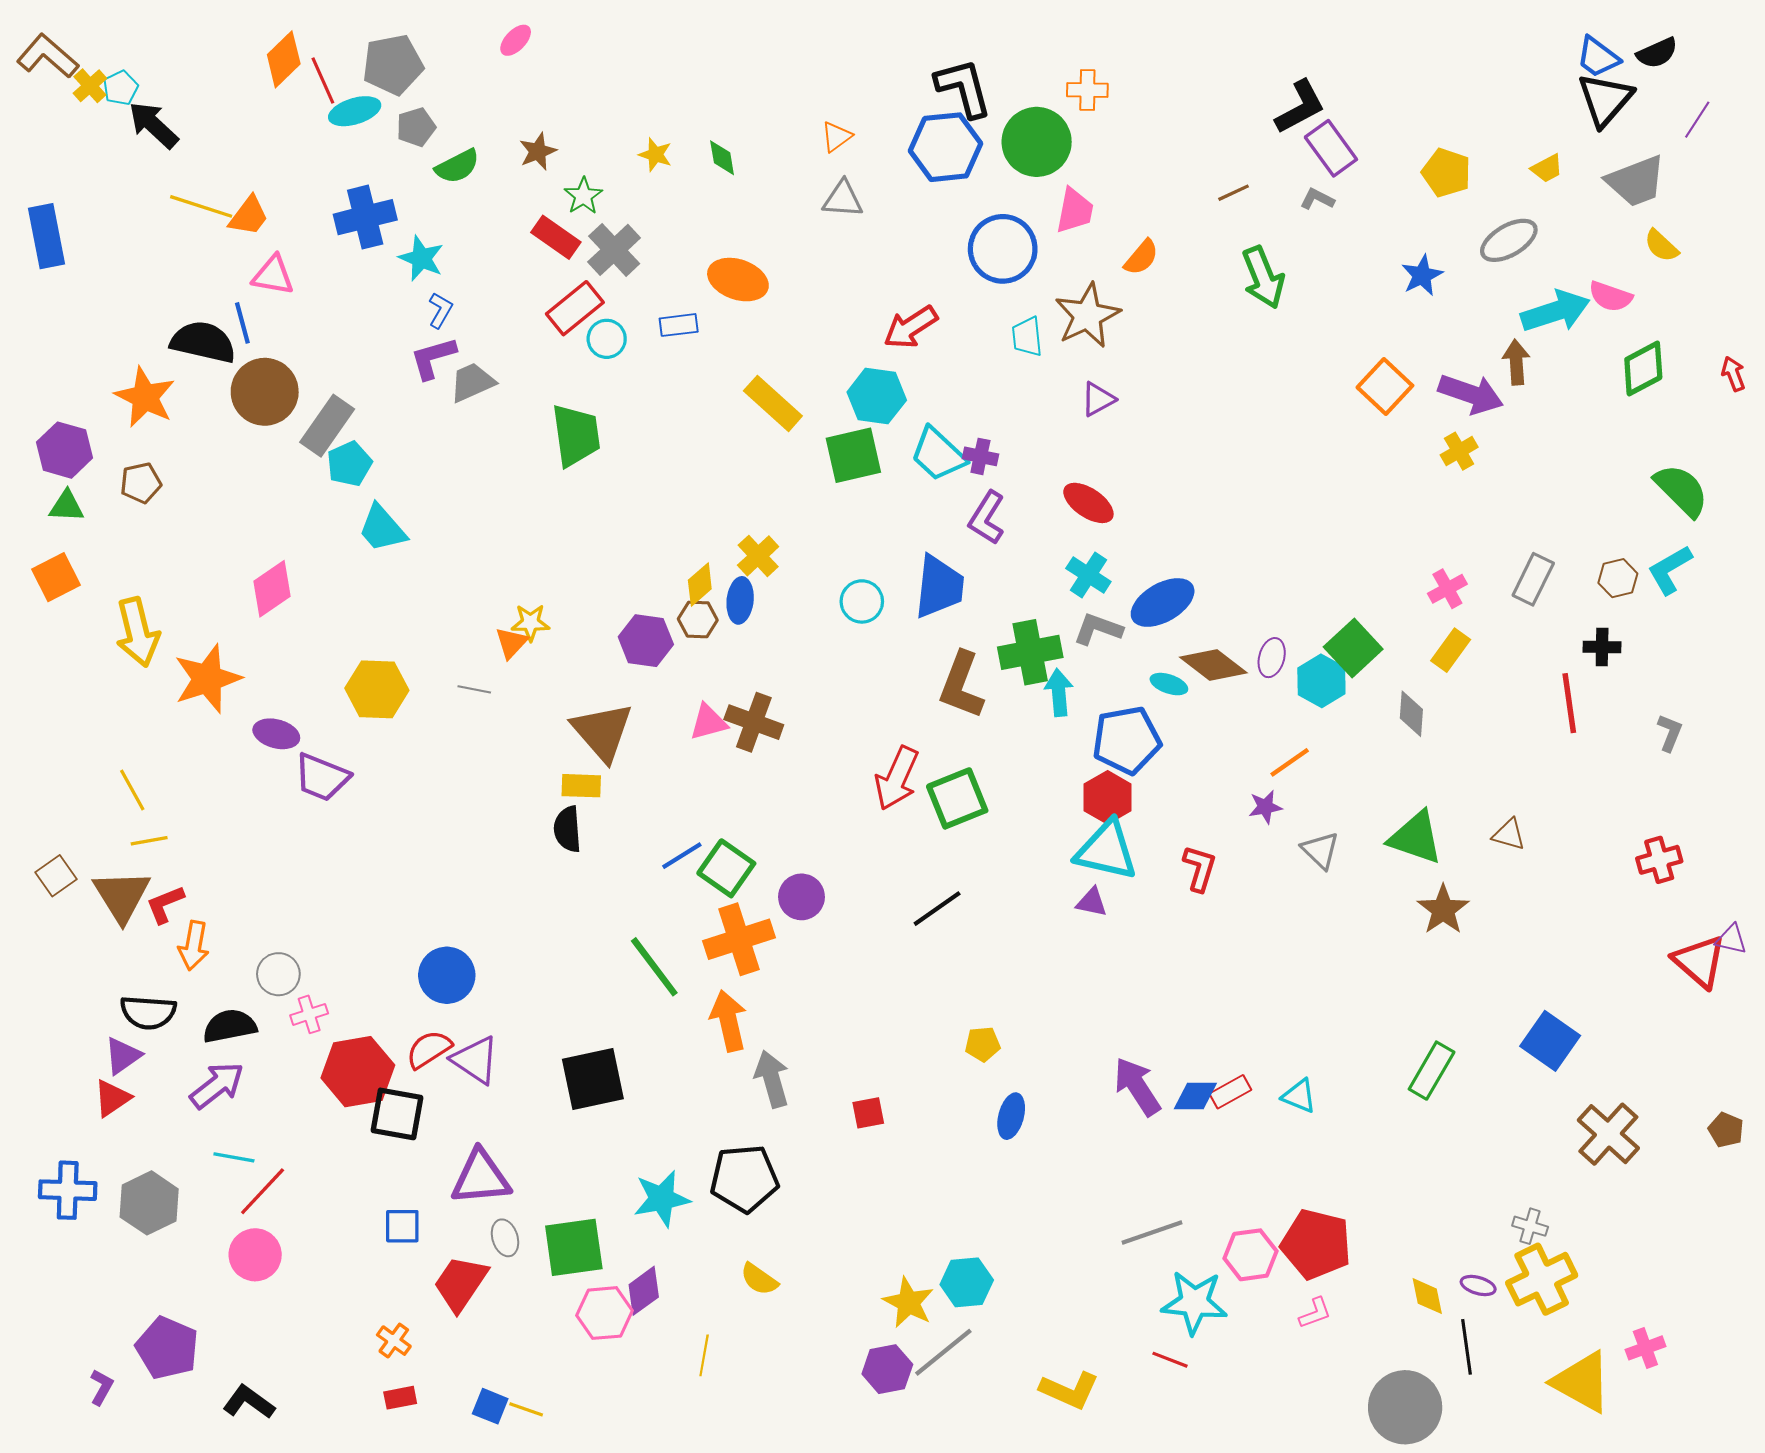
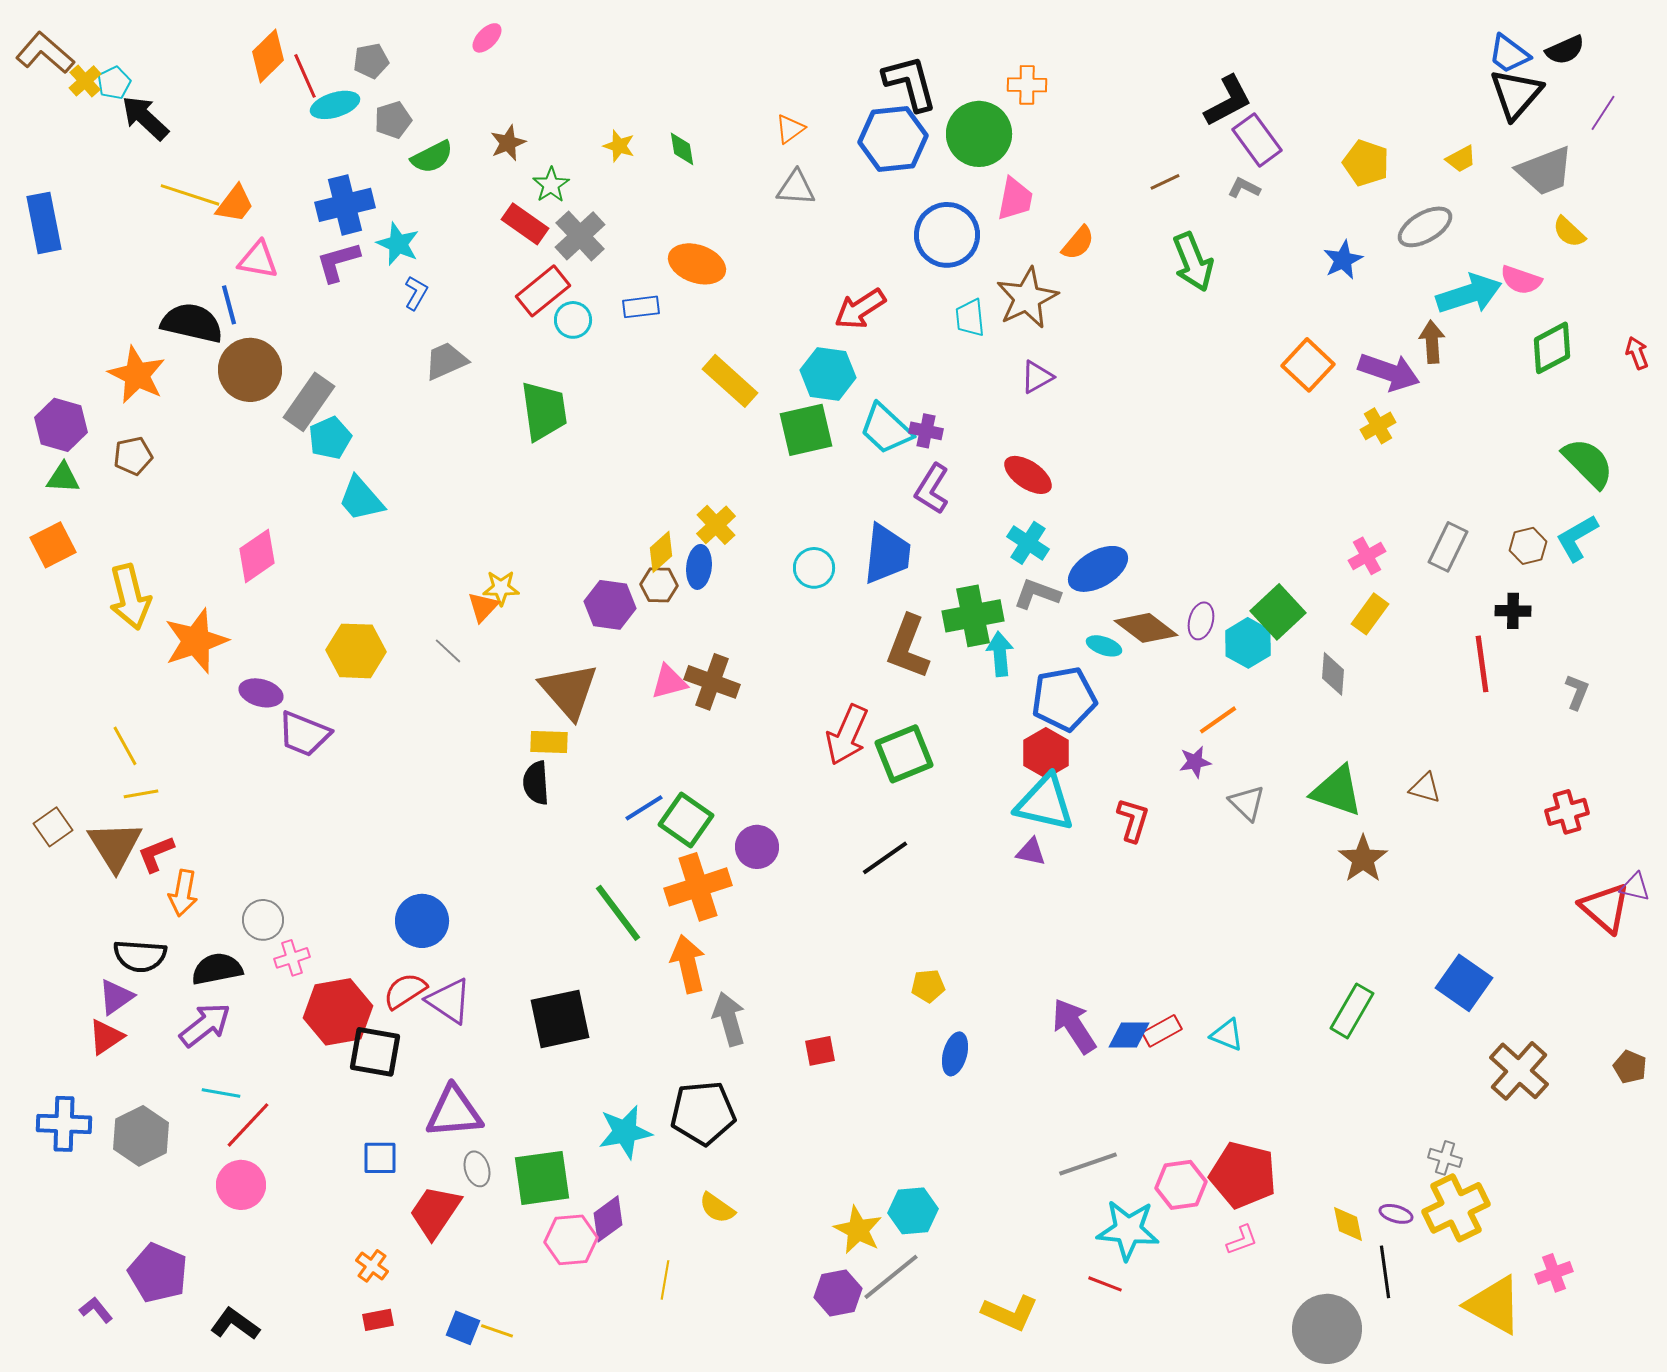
gray pentagon: (393, 65) -> (371, 61), size x0.6
purple L-shape: (433, 358) -> (338, 262), moved
gray line: (474, 689) -> (448, 651), turned 32
purple L-shape: (102, 1387) -> (96, 1310), turned -68

